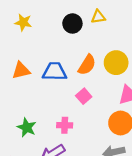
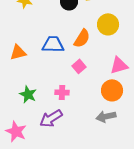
yellow circle: (116, 63) -> (108, 24), moved
orange triangle: (21, 70) -> (18, 52), moved

